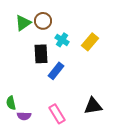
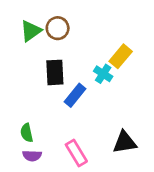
cyan cross: (62, 40) -> (103, 74), moved
green semicircle: (11, 103) -> (27, 133), moved

